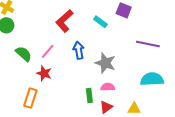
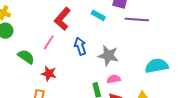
purple line: (148, 44) -> (137, 19), moved
pink line: (48, 51) -> (49, 42), moved

